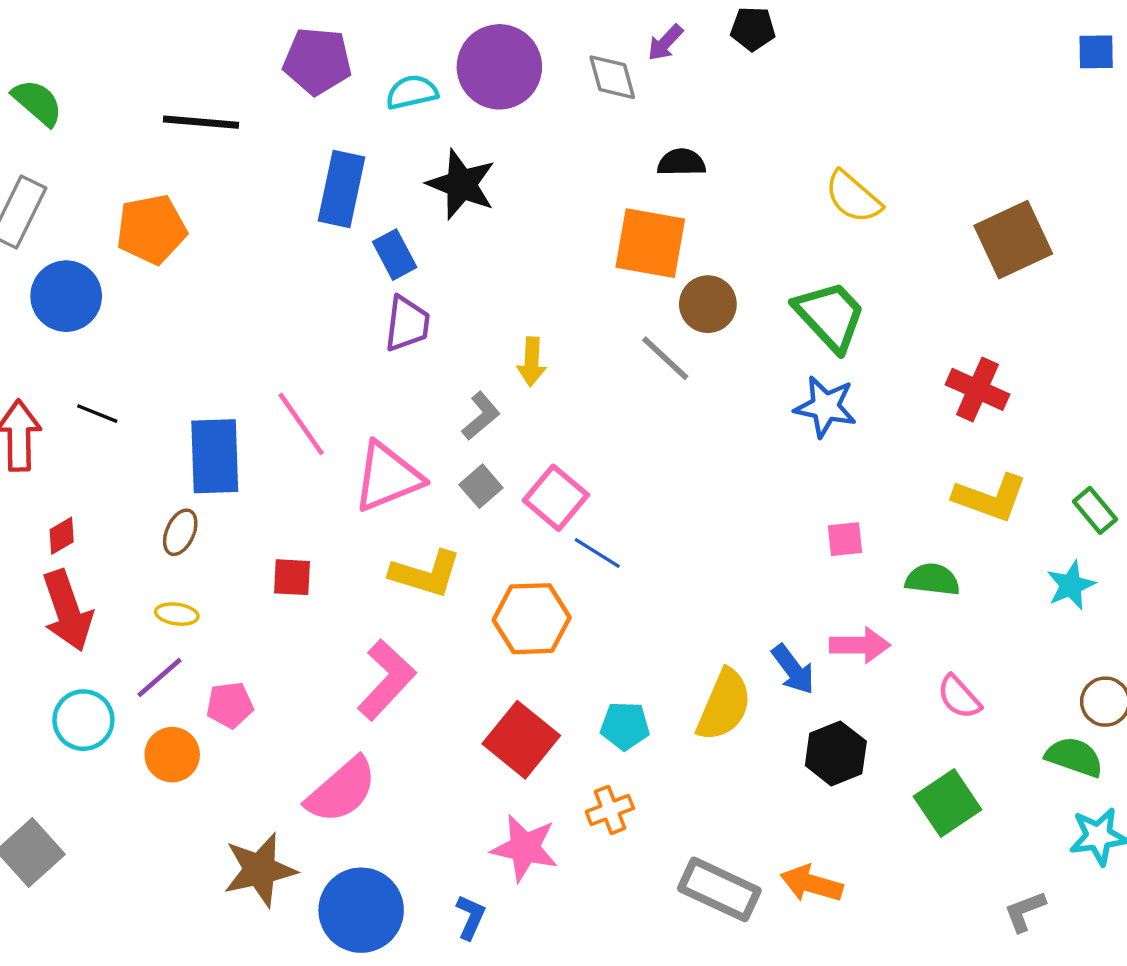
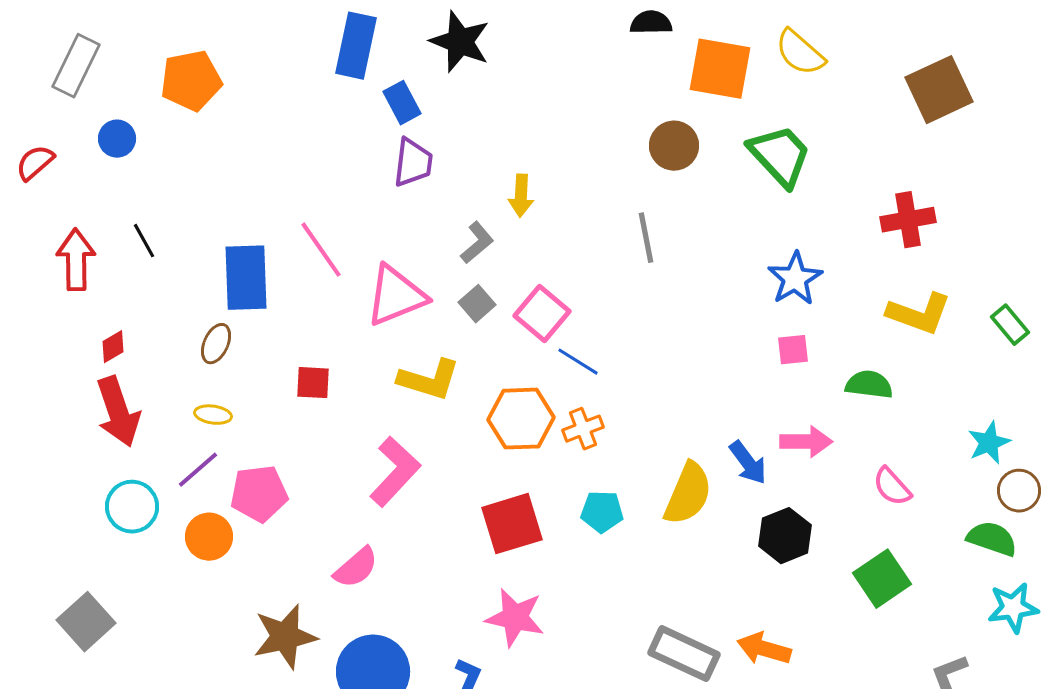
orange square: (650, 243) -> (720, 69), moved
blue circle: (66, 296) -> (117, 139), size x0.6
gray line: (665, 358) -> (646, 238), moved, turned 36
red cross: (977, 389) -> (908, 220), turned -34
blue star: (825, 407) -> (795, 279), moved, turned 30
black line: (97, 414) -> (144, 241), turned 39
cyan star: (1071, 585) -> (989, 443), moved
pink pentagon: (230, 705) -> (259, 494), size x1.4
red square: (521, 740) -> (512, 524), turned 34
pink semicircle: (342, 790) -> (356, 568), size x0.7
orange cross: (610, 810) -> (583, 429), moved

